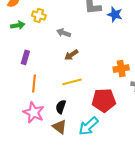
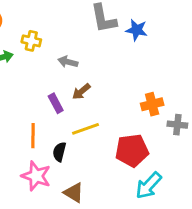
purple rectangle: (25, 57) -> (56, 103), moved, turned -40
black semicircle: (61, 107) -> (59, 152), moved
cyan arrow: (88, 126) -> (149, 185), moved

